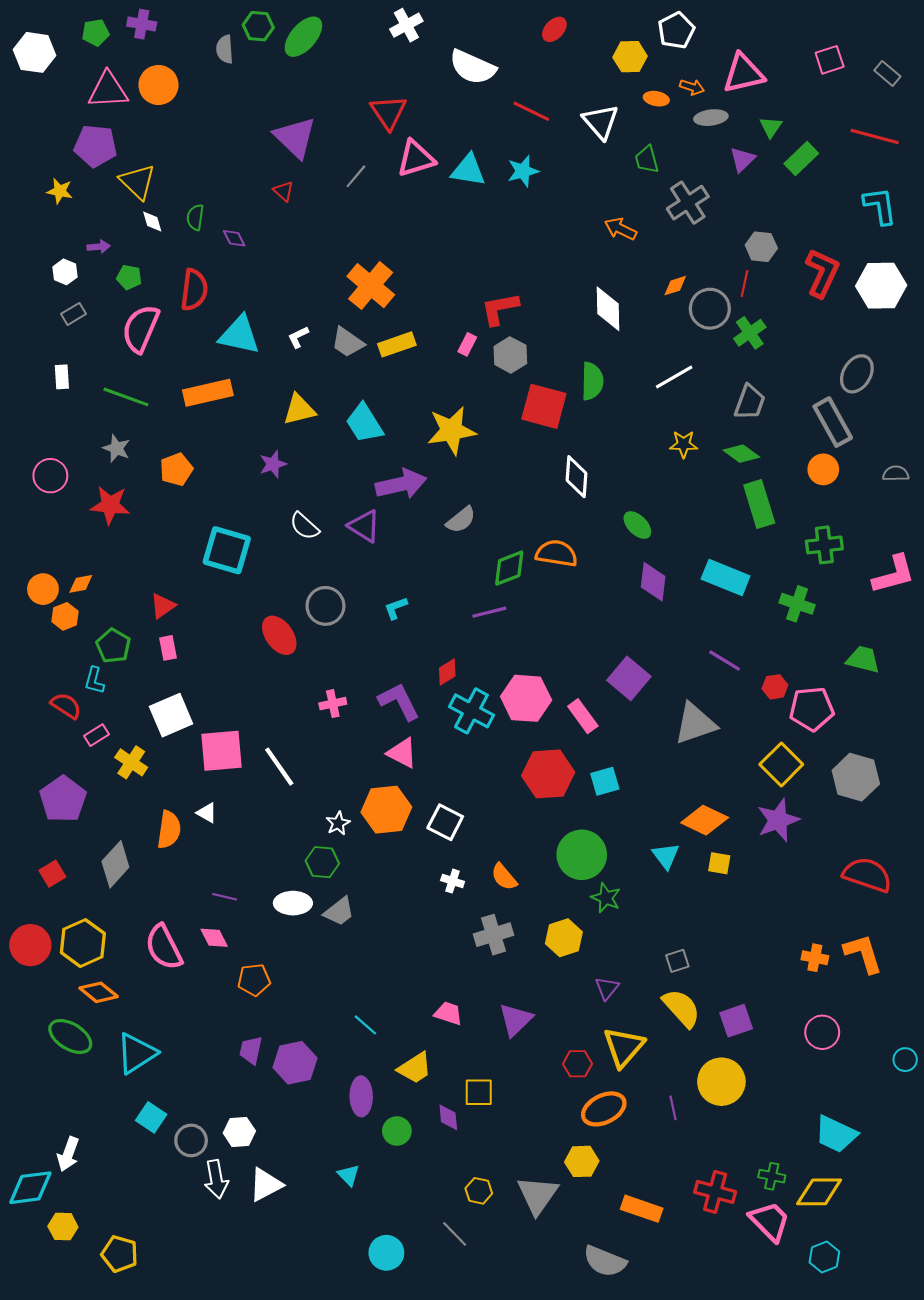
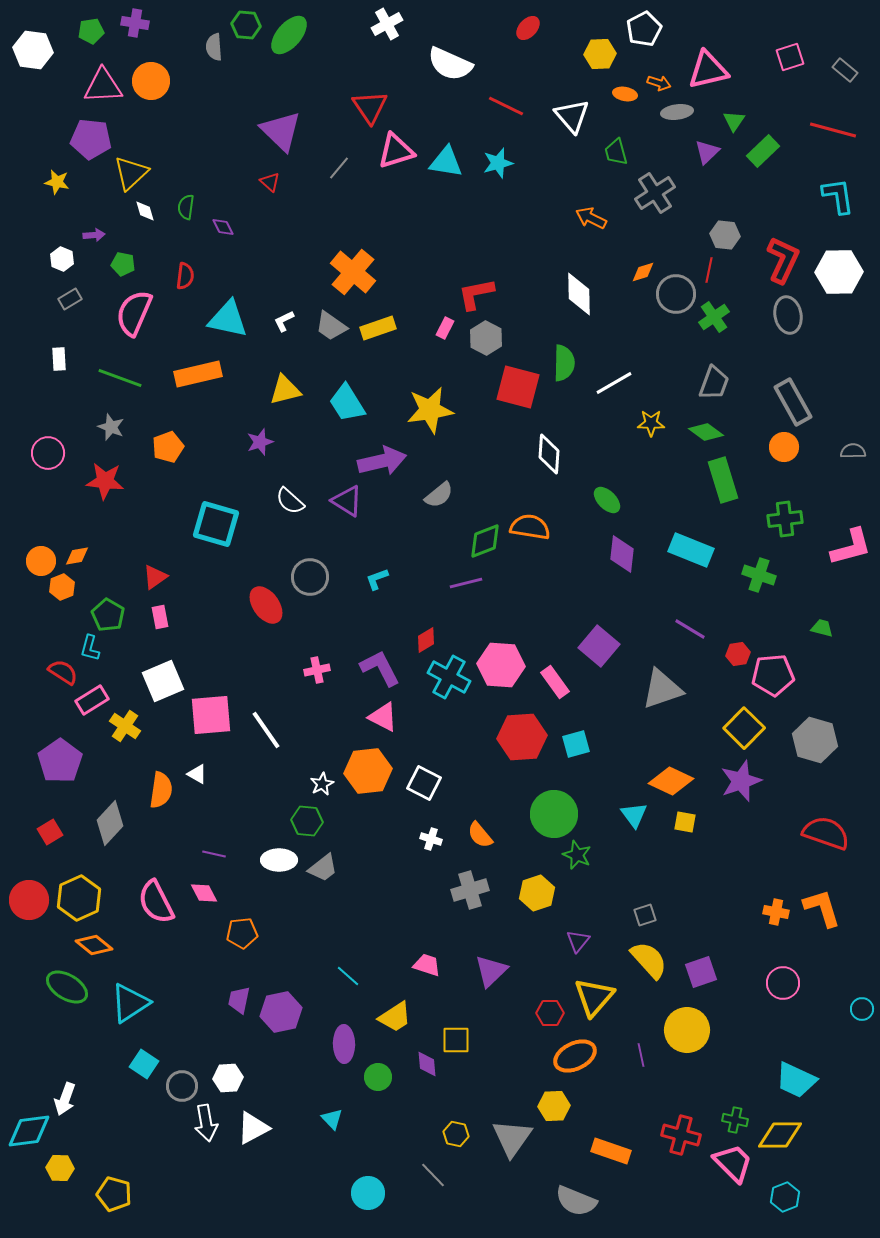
yellow triangle: (137, 182) -> (131, 173), turned 33
red semicircle: (194, 290) -> (185, 276), size x0.7
gray ellipse: (857, 374) -> (788, 315), moved, turned -42
white line: (674, 377) -> (614, 383), moved
green trapezoid: (863, 659) -> (822, 628), size x0.7
pink rectangle: (97, 735) -> (92, 700), size x1.4

